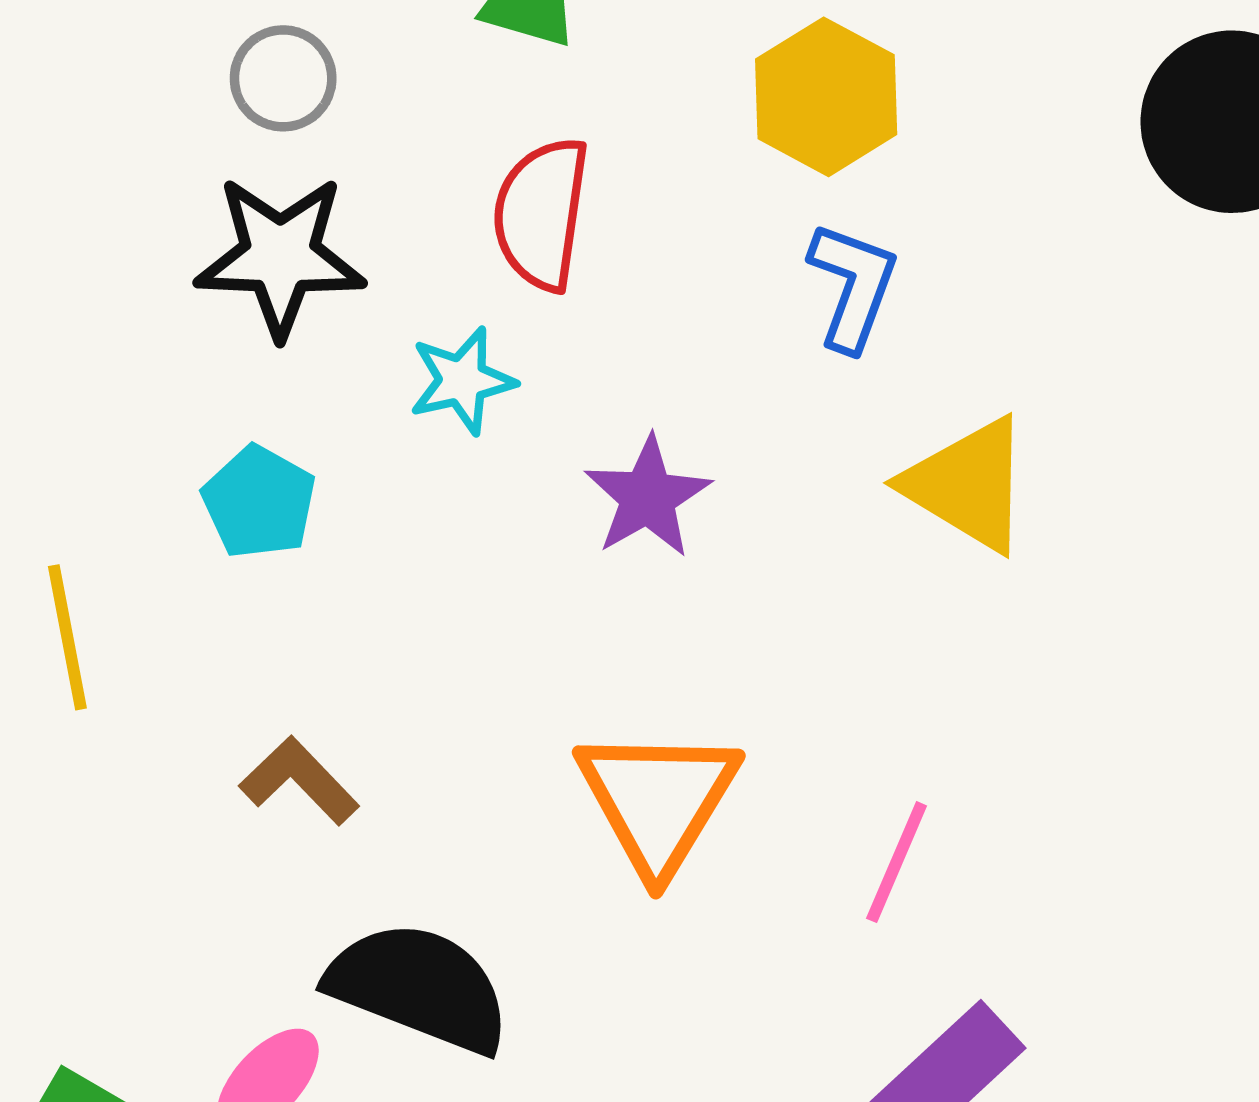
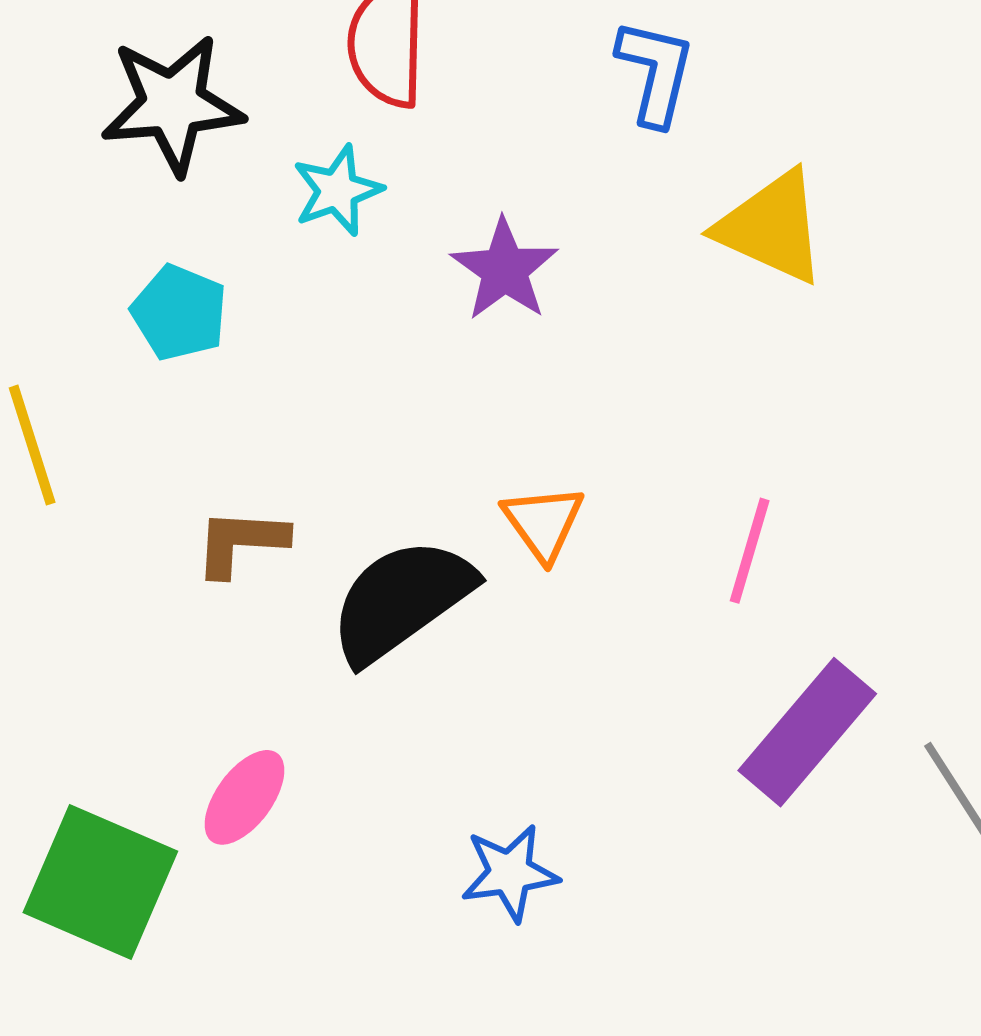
brown L-shape: (299, 781) -> (241, 542), turned -36
orange triangle: (658, 800) -> (543, 523), size x0.6
black semicircle: (419, 987) -> (401, 600), moved, turned -50

